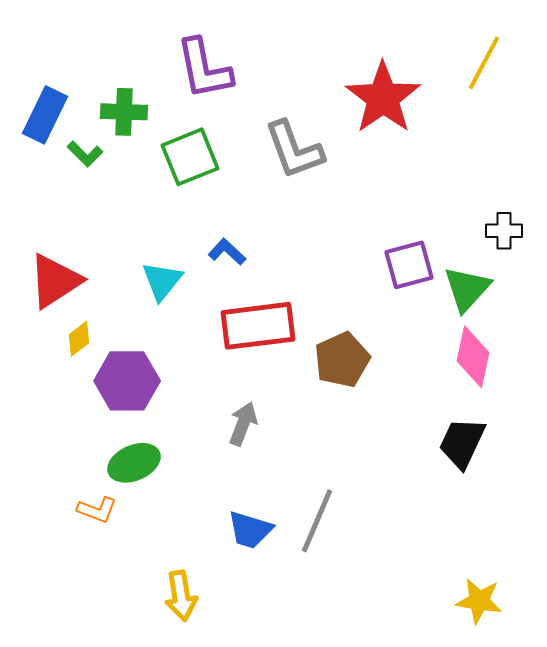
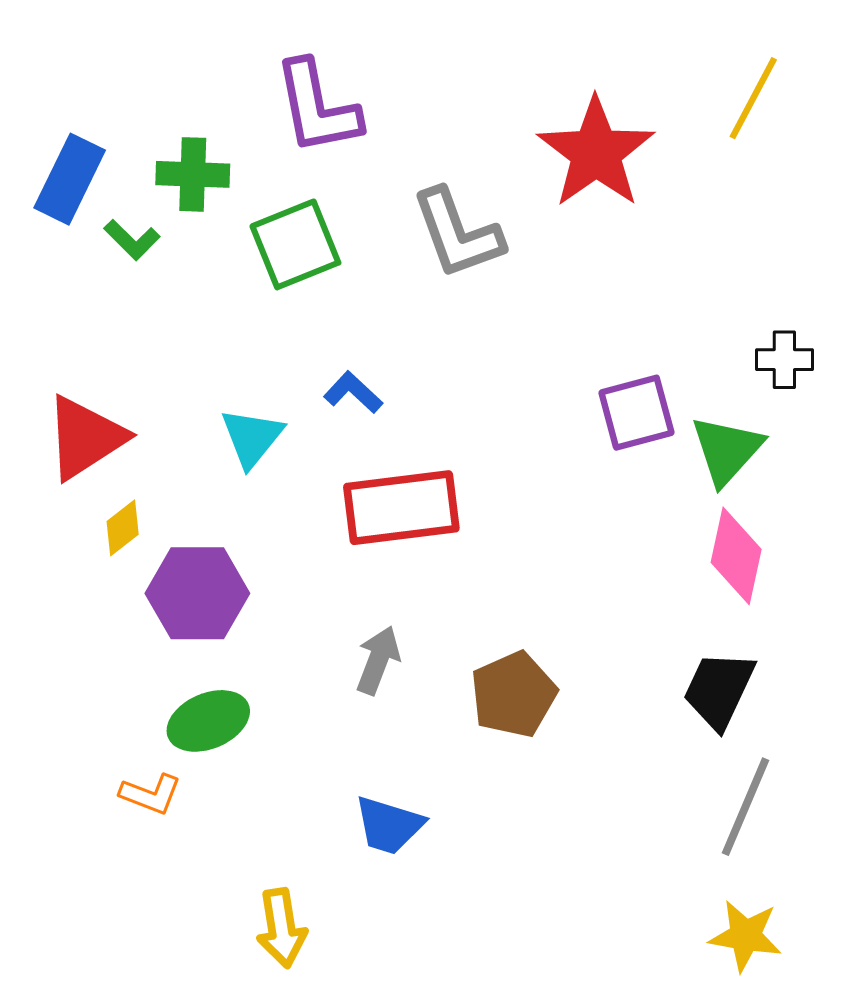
brown pentagon: (342, 360) -> (513, 694), moved
gray line: (317, 521) -> (745, 807), moved

